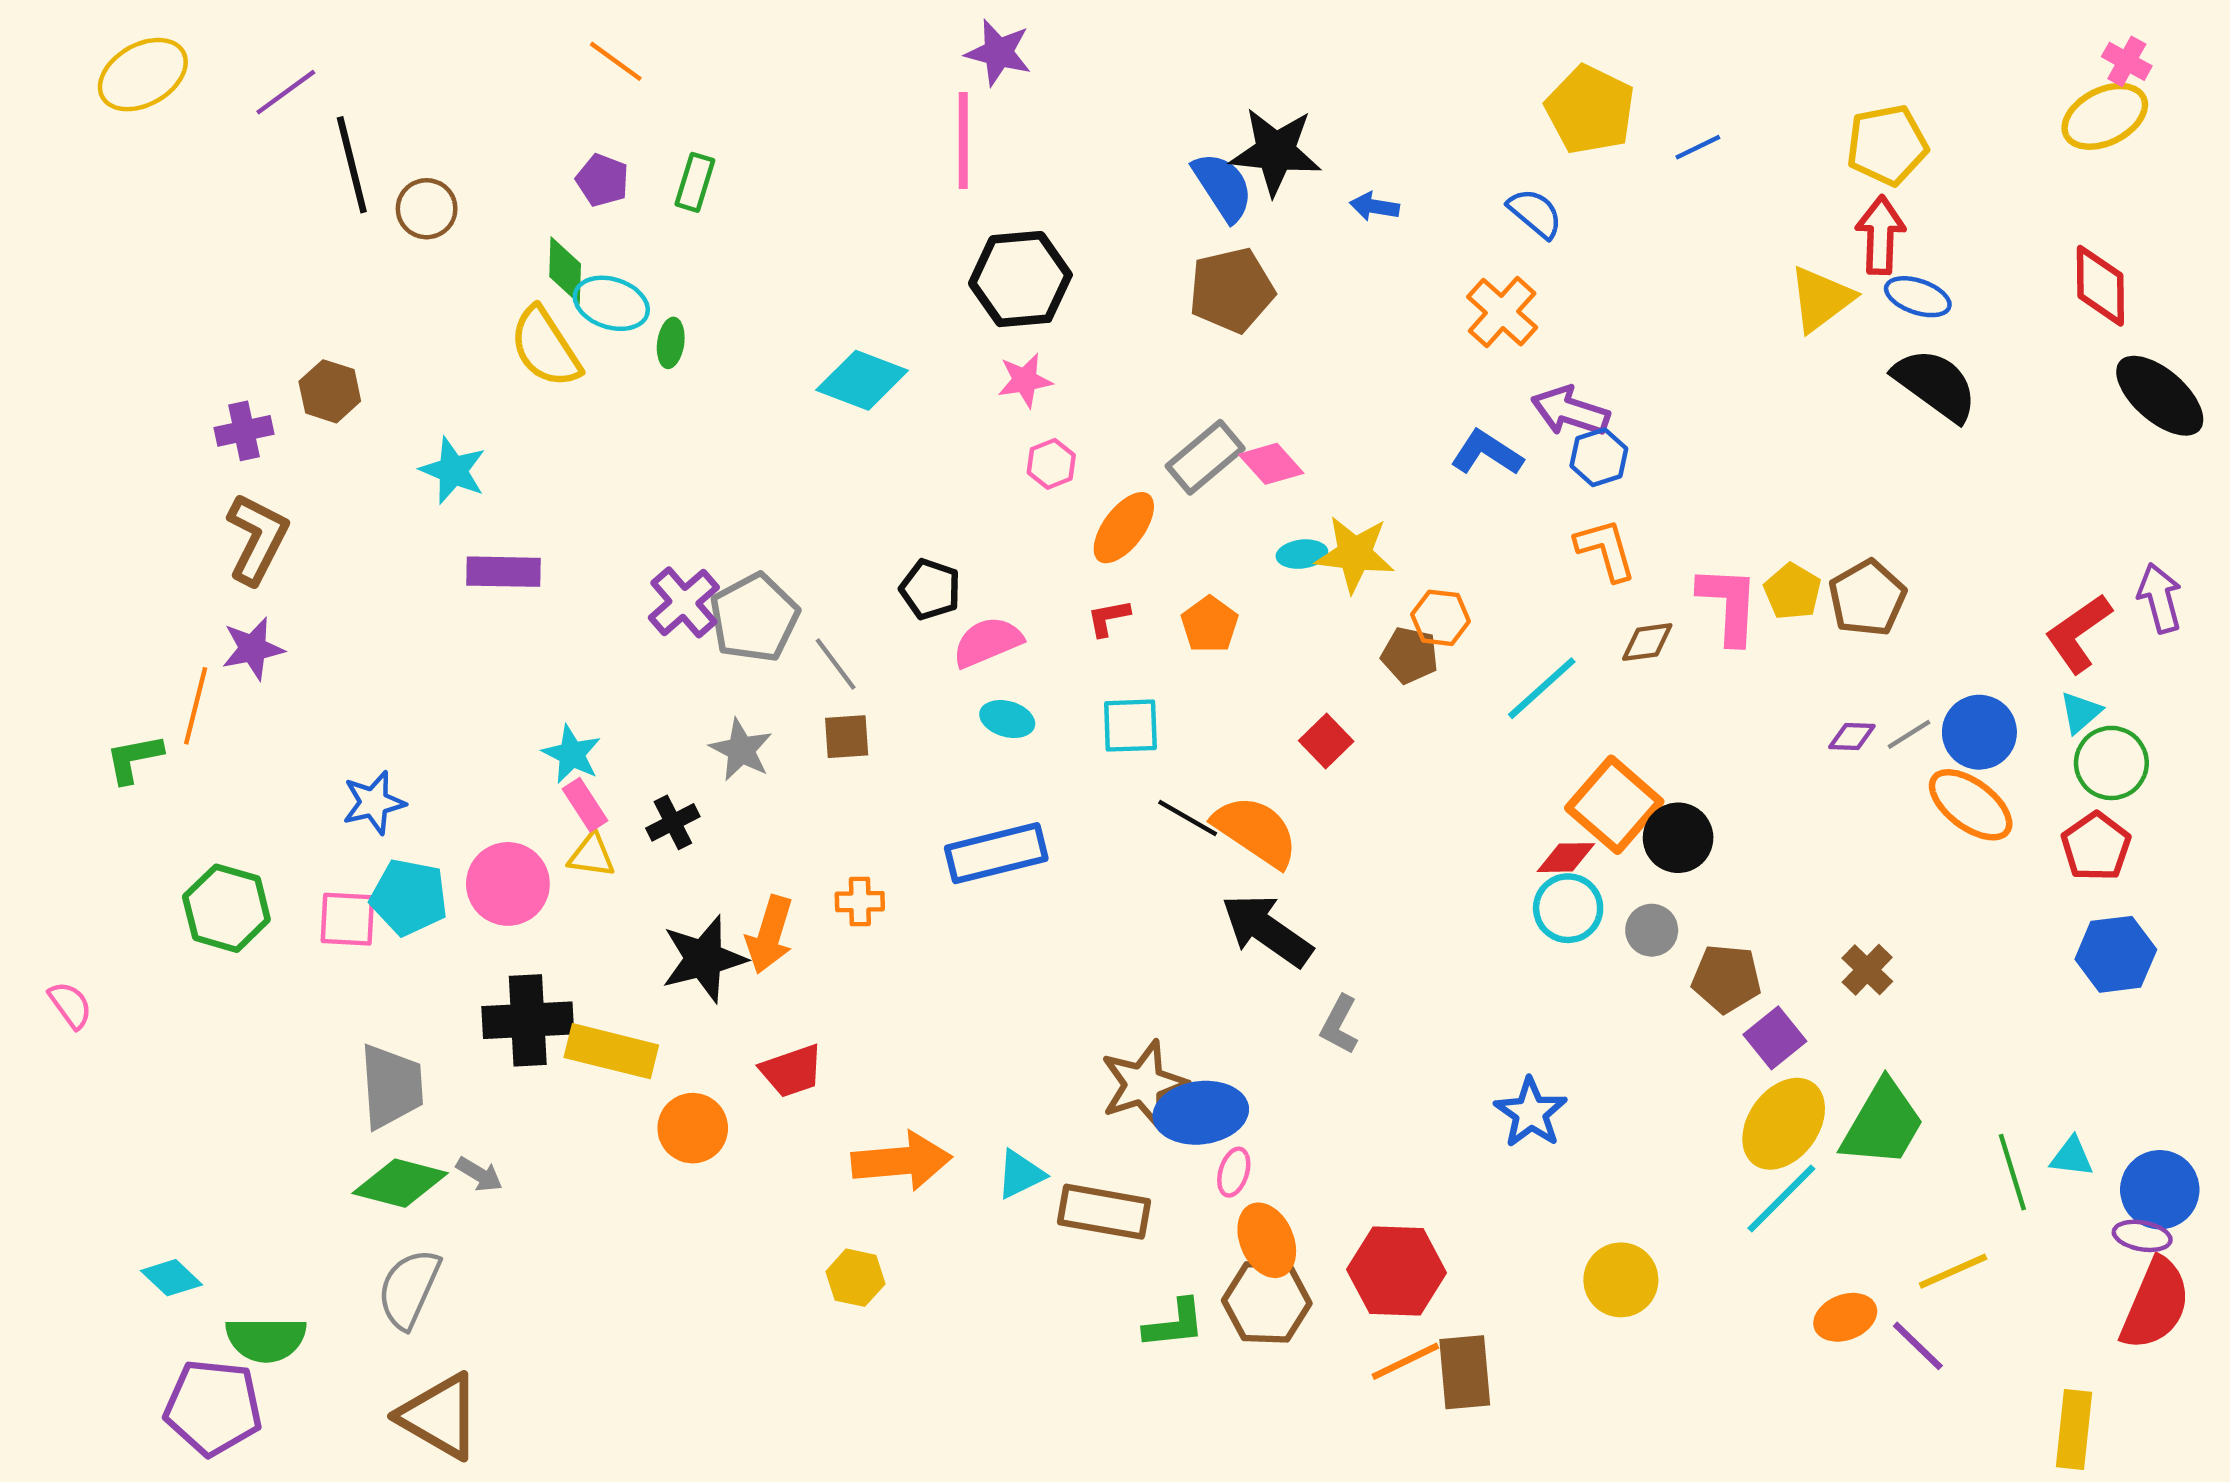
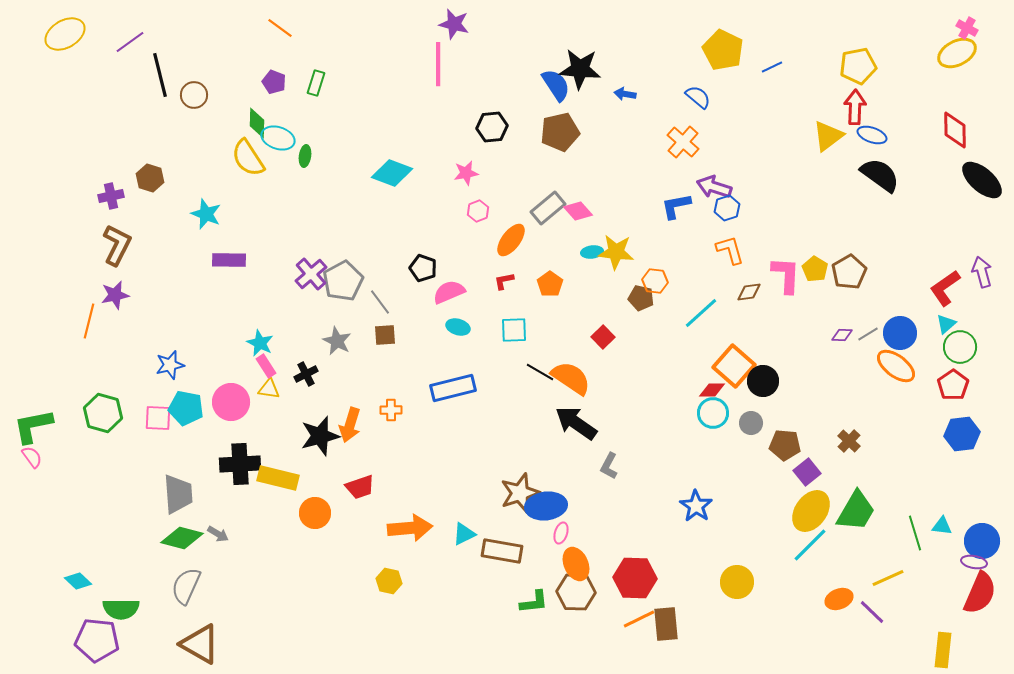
black hexagon: (1020, 279) -> (492, 127), moved, size x0.7
blue L-shape: (1487, 453) -> (676, 206), turned -44
green L-shape: (134, 759) -> (33, 426), moved, size x1.5

